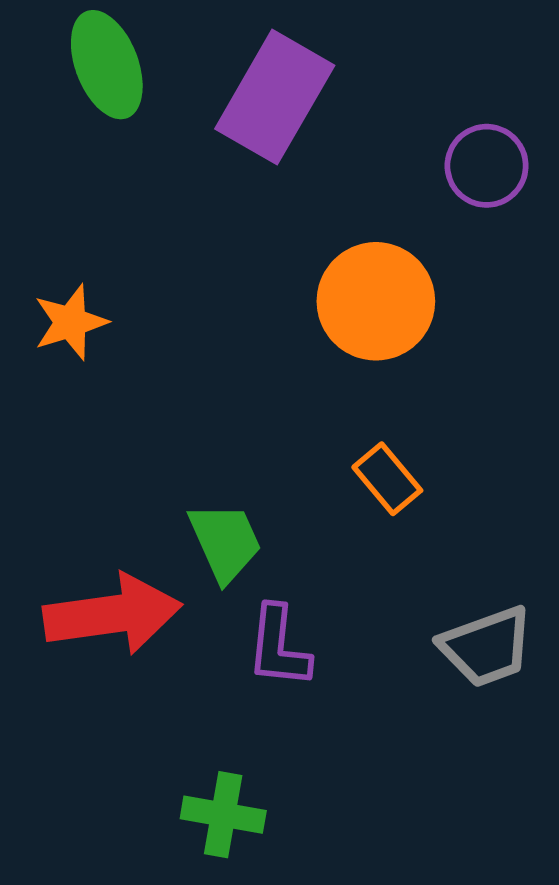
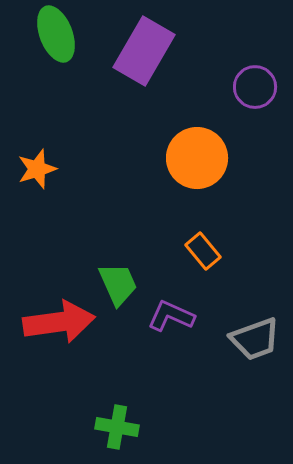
purple L-shape: (279, 647) -> (171, 316), moved, turned 108

